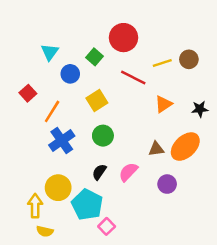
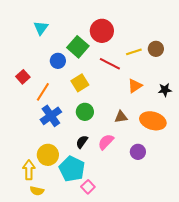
cyan triangle: (50, 52) -> (41, 28), moved
green square: (94, 57) -> (78, 47), size x1.5
orange ellipse: (185, 147) -> (153, 121), turned 60
brown triangle: (156, 149) -> (121, 117), moved

